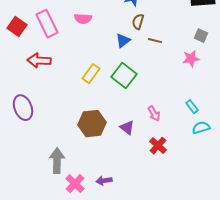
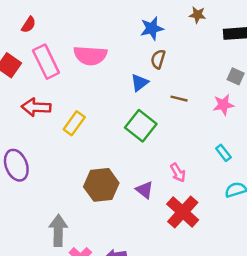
pink semicircle: (83, 19) -> (90, 55), size x1.5
brown line: (155, 41) -> (179, 99), moved
yellow rectangle: (91, 74) -> (74, 123), moved
cyan rectangle: (192, 107) -> (223, 153), moved
red cross: (158, 146) -> (183, 212), size x1.5

